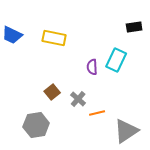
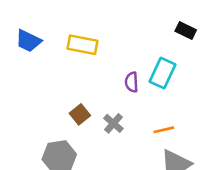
black rectangle: (134, 27) -> (186, 31), turned 35
orange line: (97, 113) -> (164, 130), moved

